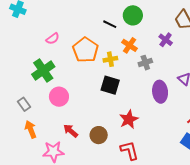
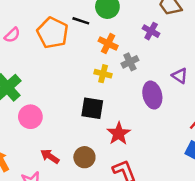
pink semicircle: (53, 39) -> (12, 35), moved
orange pentagon: (85, 50) -> (53, 33), moved
yellow cross: (110, 59) -> (103, 74), moved, turned 32
black square: (110, 85) -> (92, 108), moved

